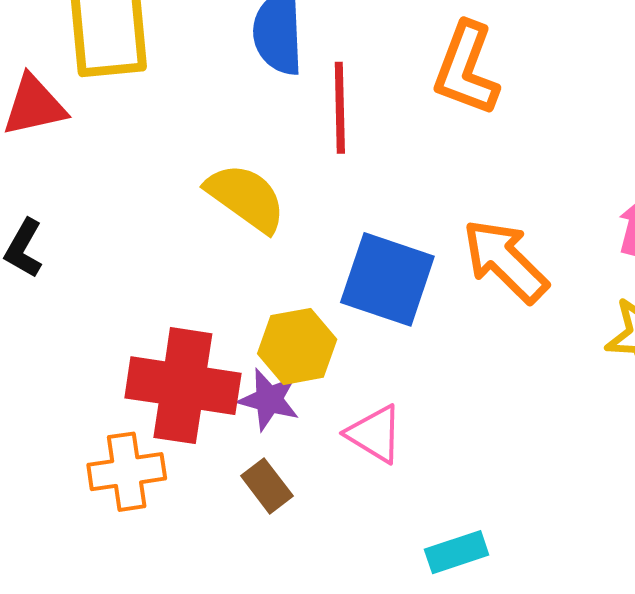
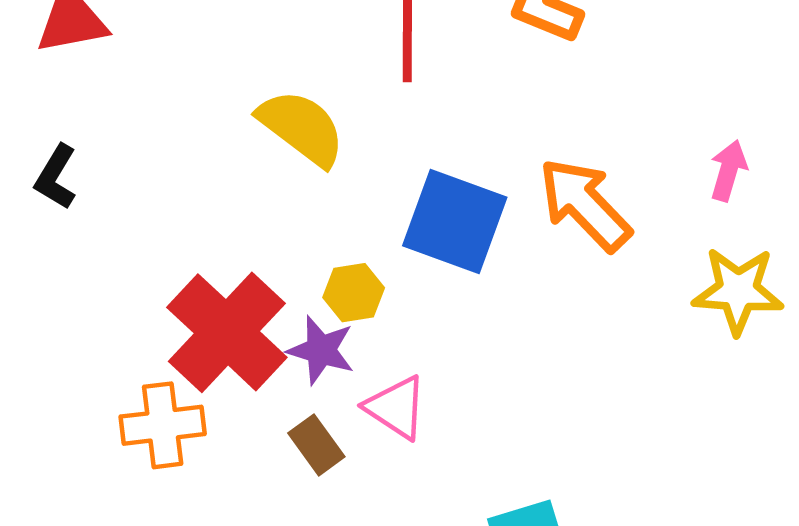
yellow hexagon: (297, 346) -> (354, 293), size x0.7
red cross: (183, 386) -> (227, 332), turned 33
pink triangle: (375, 434) -> (396, 407), moved

